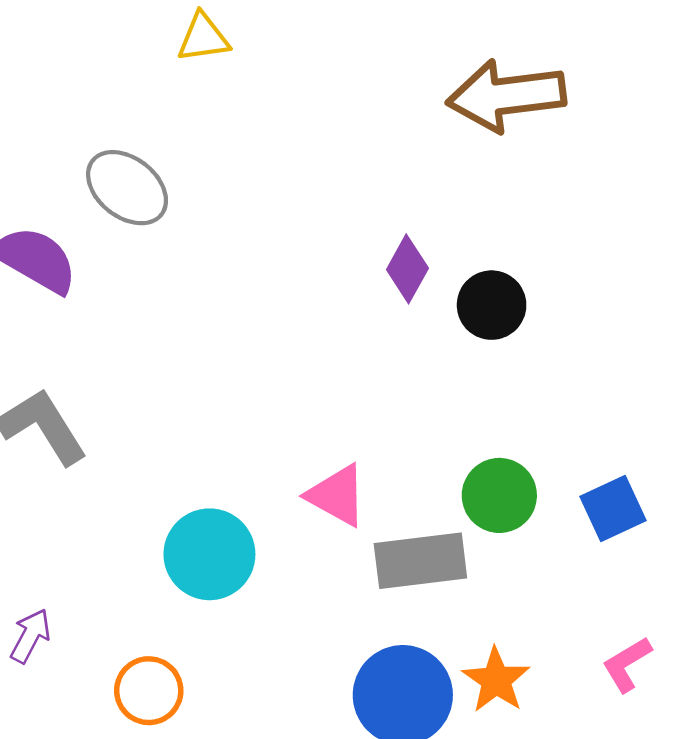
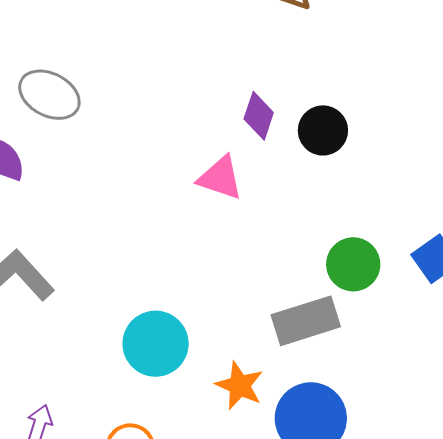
pink triangle: (337, 495) -> (220, 178), moved
orange star: (496, 680) -> (239, 386), moved

